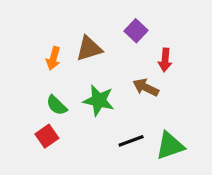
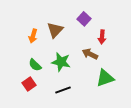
brown triangle: (89, 49) -> (55, 30), turned -30
black line: (131, 141) -> (63, 90), moved
green triangle: (170, 146) -> (105, 78), moved

